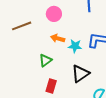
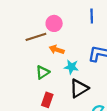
brown line: (22, 26) -> (36, 37), moved
cyan star: (75, 46) -> (71, 67), moved

